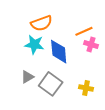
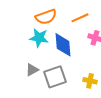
orange line: (84, 31) -> (80, 18), moved
gray square: (51, 84) -> (55, 77), turned 35

